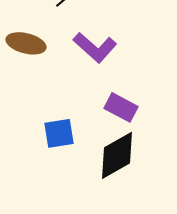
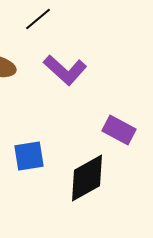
purple rectangle: (121, 107) -> (119, 130), moved

